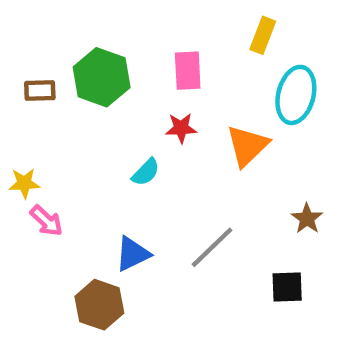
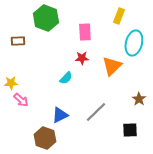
green hexagon: (102, 77) -> (46, 18), moved

